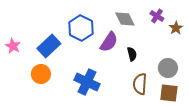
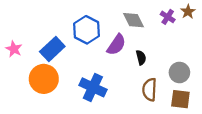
brown star: (176, 28) -> (188, 12), moved
orange circle: (41, 74) -> (44, 79), size x1.4

